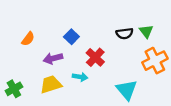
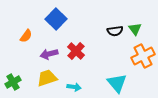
blue square: (71, 37) -> (56, 19), moved, size x1.5
red cross: (95, 57) -> (76, 51), moved
cyan arrow: (80, 77) -> (74, 87), moved

